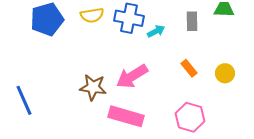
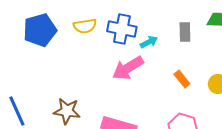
pink arrow: (132, 76) -> (128, 68), moved
brown star: (93, 87) -> (67, 111), moved

